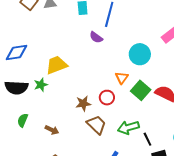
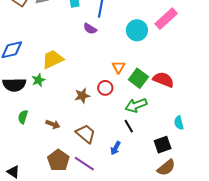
cyan circle: (140, 54) -> (137, 30), moved
brown trapezoid: (96, 125) -> (86, 134), moved
green arrow: (128, 128) -> (136, 105), moved
black line: (147, 139) -> (129, 126), moved

